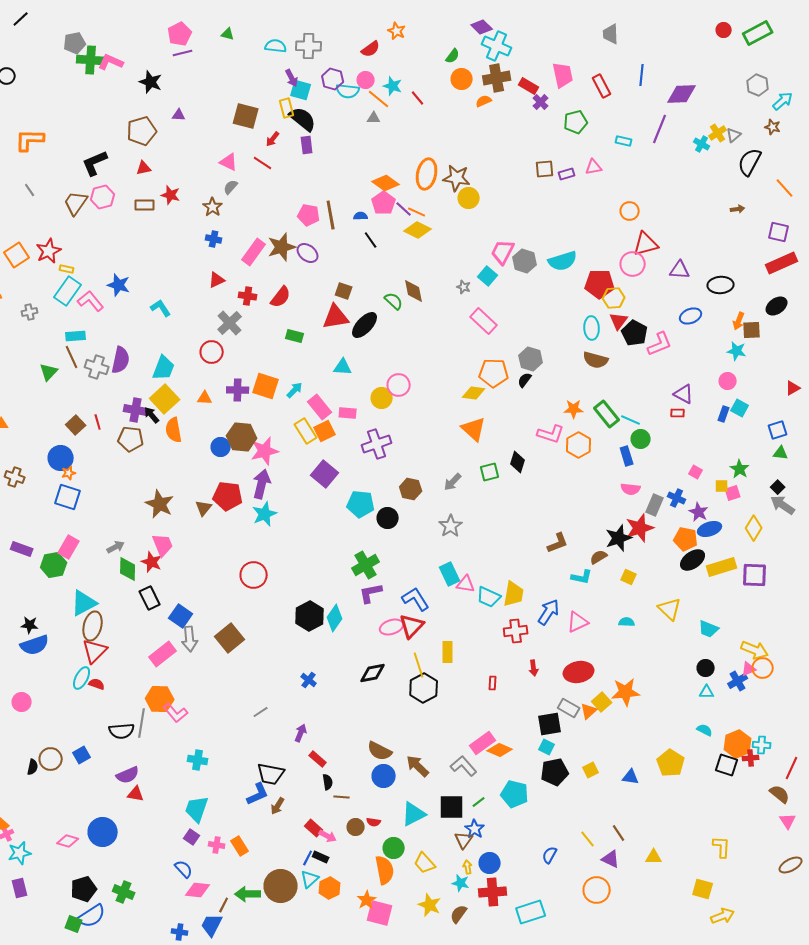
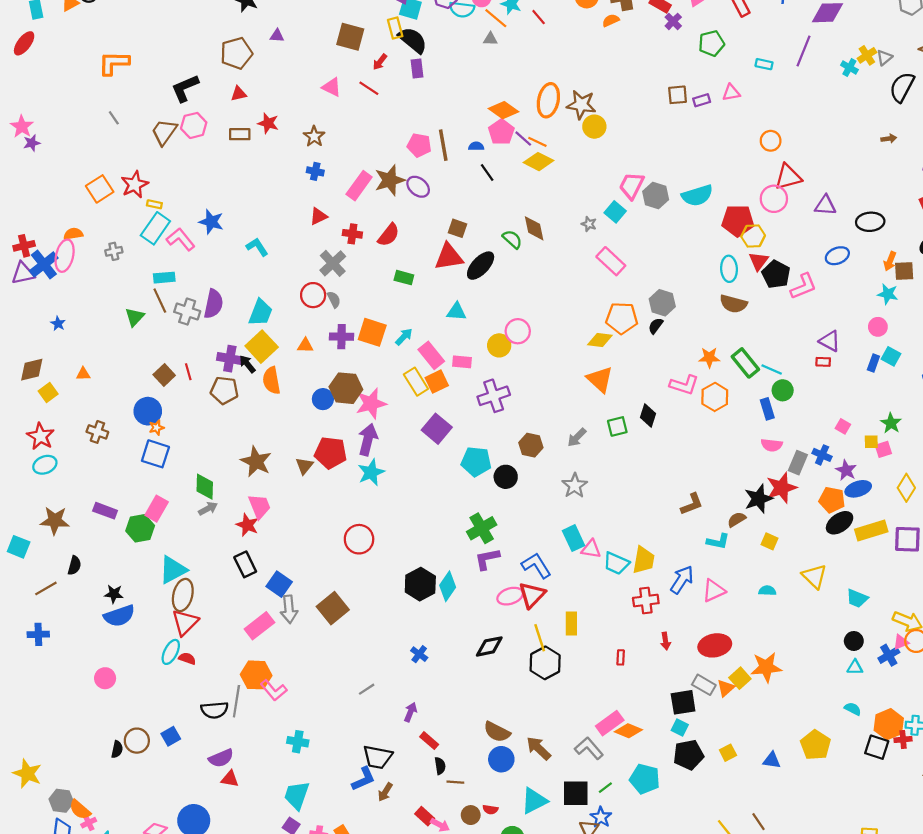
gray semicircle: (231, 187) -> (334, 299), moved, turned 112
green diamond: (128, 569) -> (205, 487), moved

